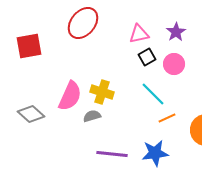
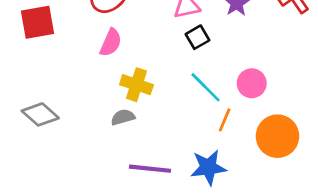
pink circle: (174, 64) -> (252, 83), moved
pink semicircle: (70, 96) -> (111, 43), moved, size x0.7
orange line: (167, 118) -> (225, 120), turned -42

